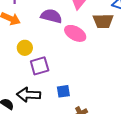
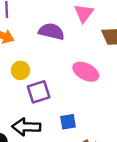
pink ellipse: (75, 33) -> (86, 72), moved

